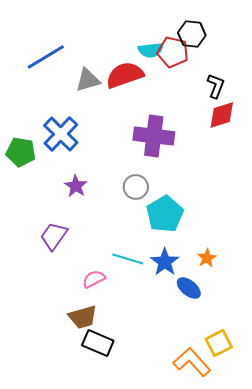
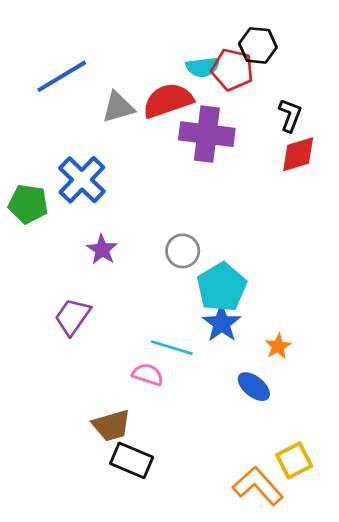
purple cross: (154, 136) -> (207, 134), moved
blue star: (165, 262) -> (222, 323), moved
pink semicircle: (94, 279) -> (148, 374), moved, turned 45

